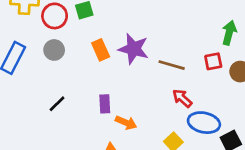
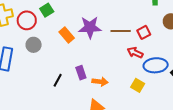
red square: (213, 61) -> (144, 32), moved
black line: (57, 104) -> (58, 80), moved

